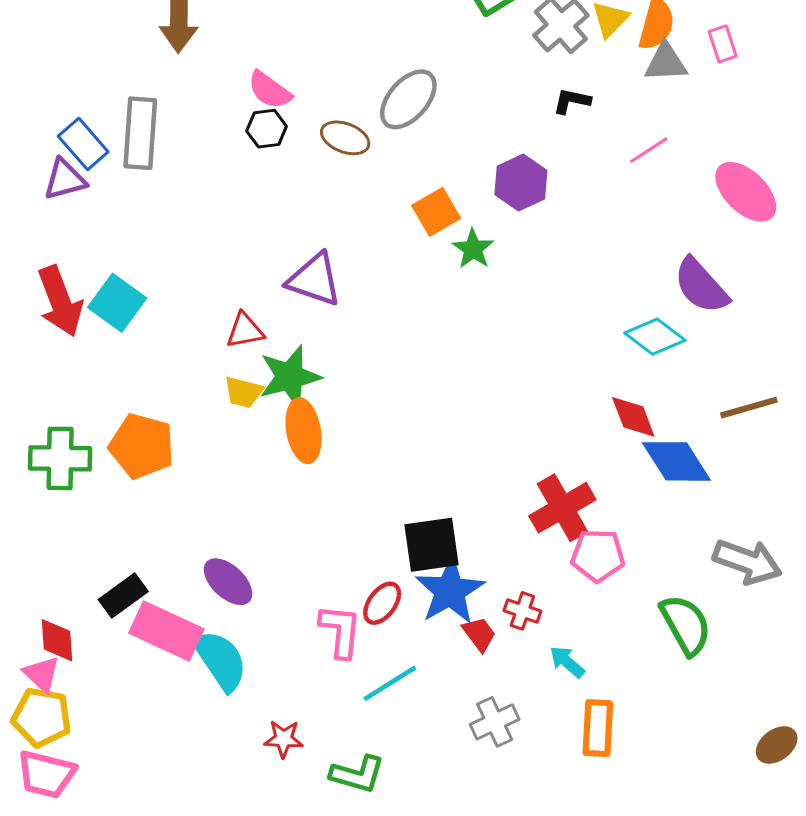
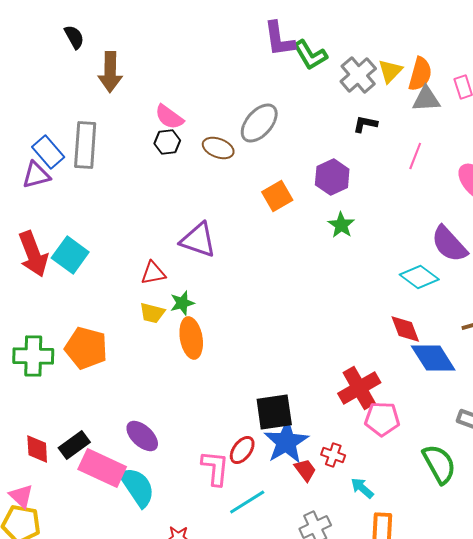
pink line: (649, 150) -> (415, 156), turned -36
green star: (473, 249) -> (341, 225), moved
green star: (290, 377) -> (182, 303), size x0.6
red diamond: (57, 640) -> (37, 449), moved

